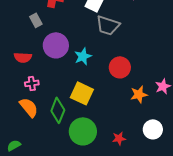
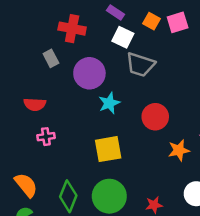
purple circle: (56, 45) -> (89, 73), moved
yellow square: (82, 93) -> (108, 149), turned -35
orange semicircle: (29, 107) -> (26, 185), moved
green diamond: (58, 110) -> (68, 196), moved

